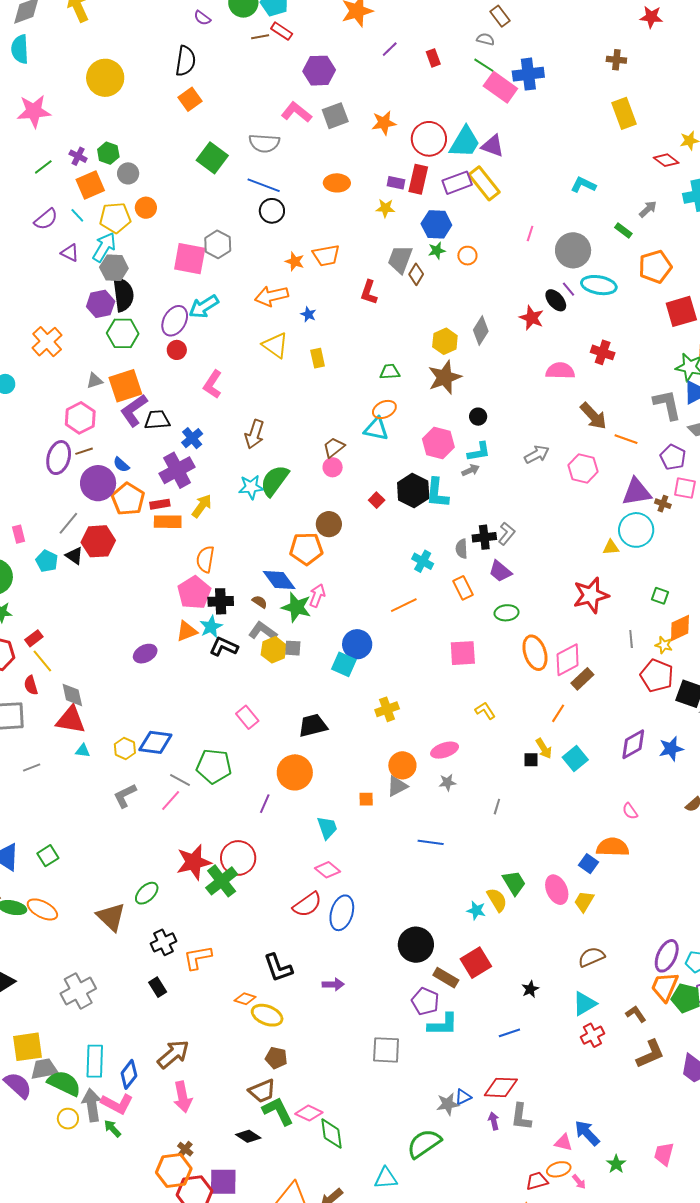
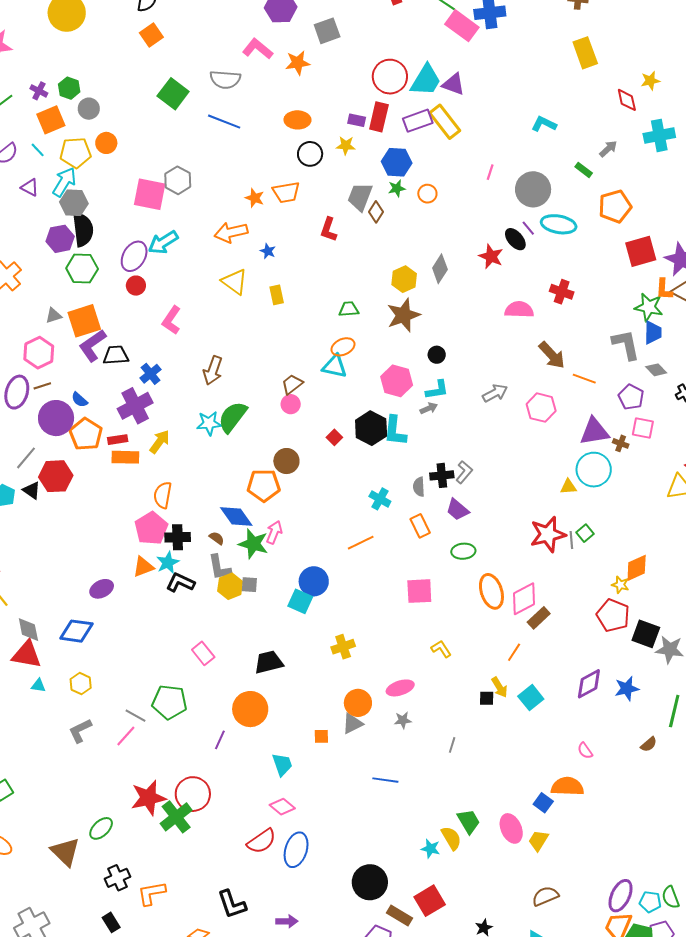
gray square: (335, 116) -> (327, 31), moved
orange star: (384, 123) -> (298, 63), moved
red diamond: (666, 160) -> (627, 100), turned 40
black circle: (272, 211) -> (310, 154), moved
green square: (660, 596) -> (585, 533), moved, turned 30
gray L-shape: (263, 631) -> (220, 567), turned -136
gray line: (631, 639) -> (571, 540), moved
blue diamond: (155, 742) -> (76, 631), moved

